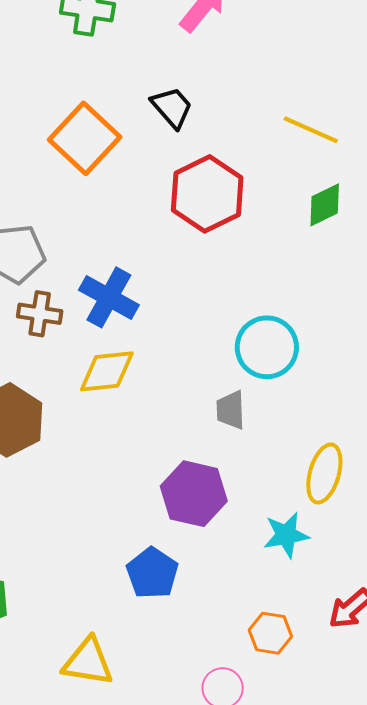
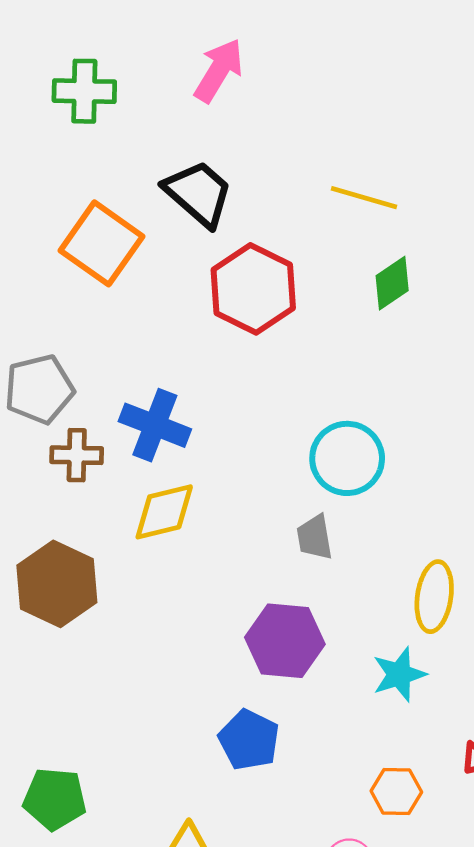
black trapezoid: (172, 107) -> (198, 193), size x1.4

